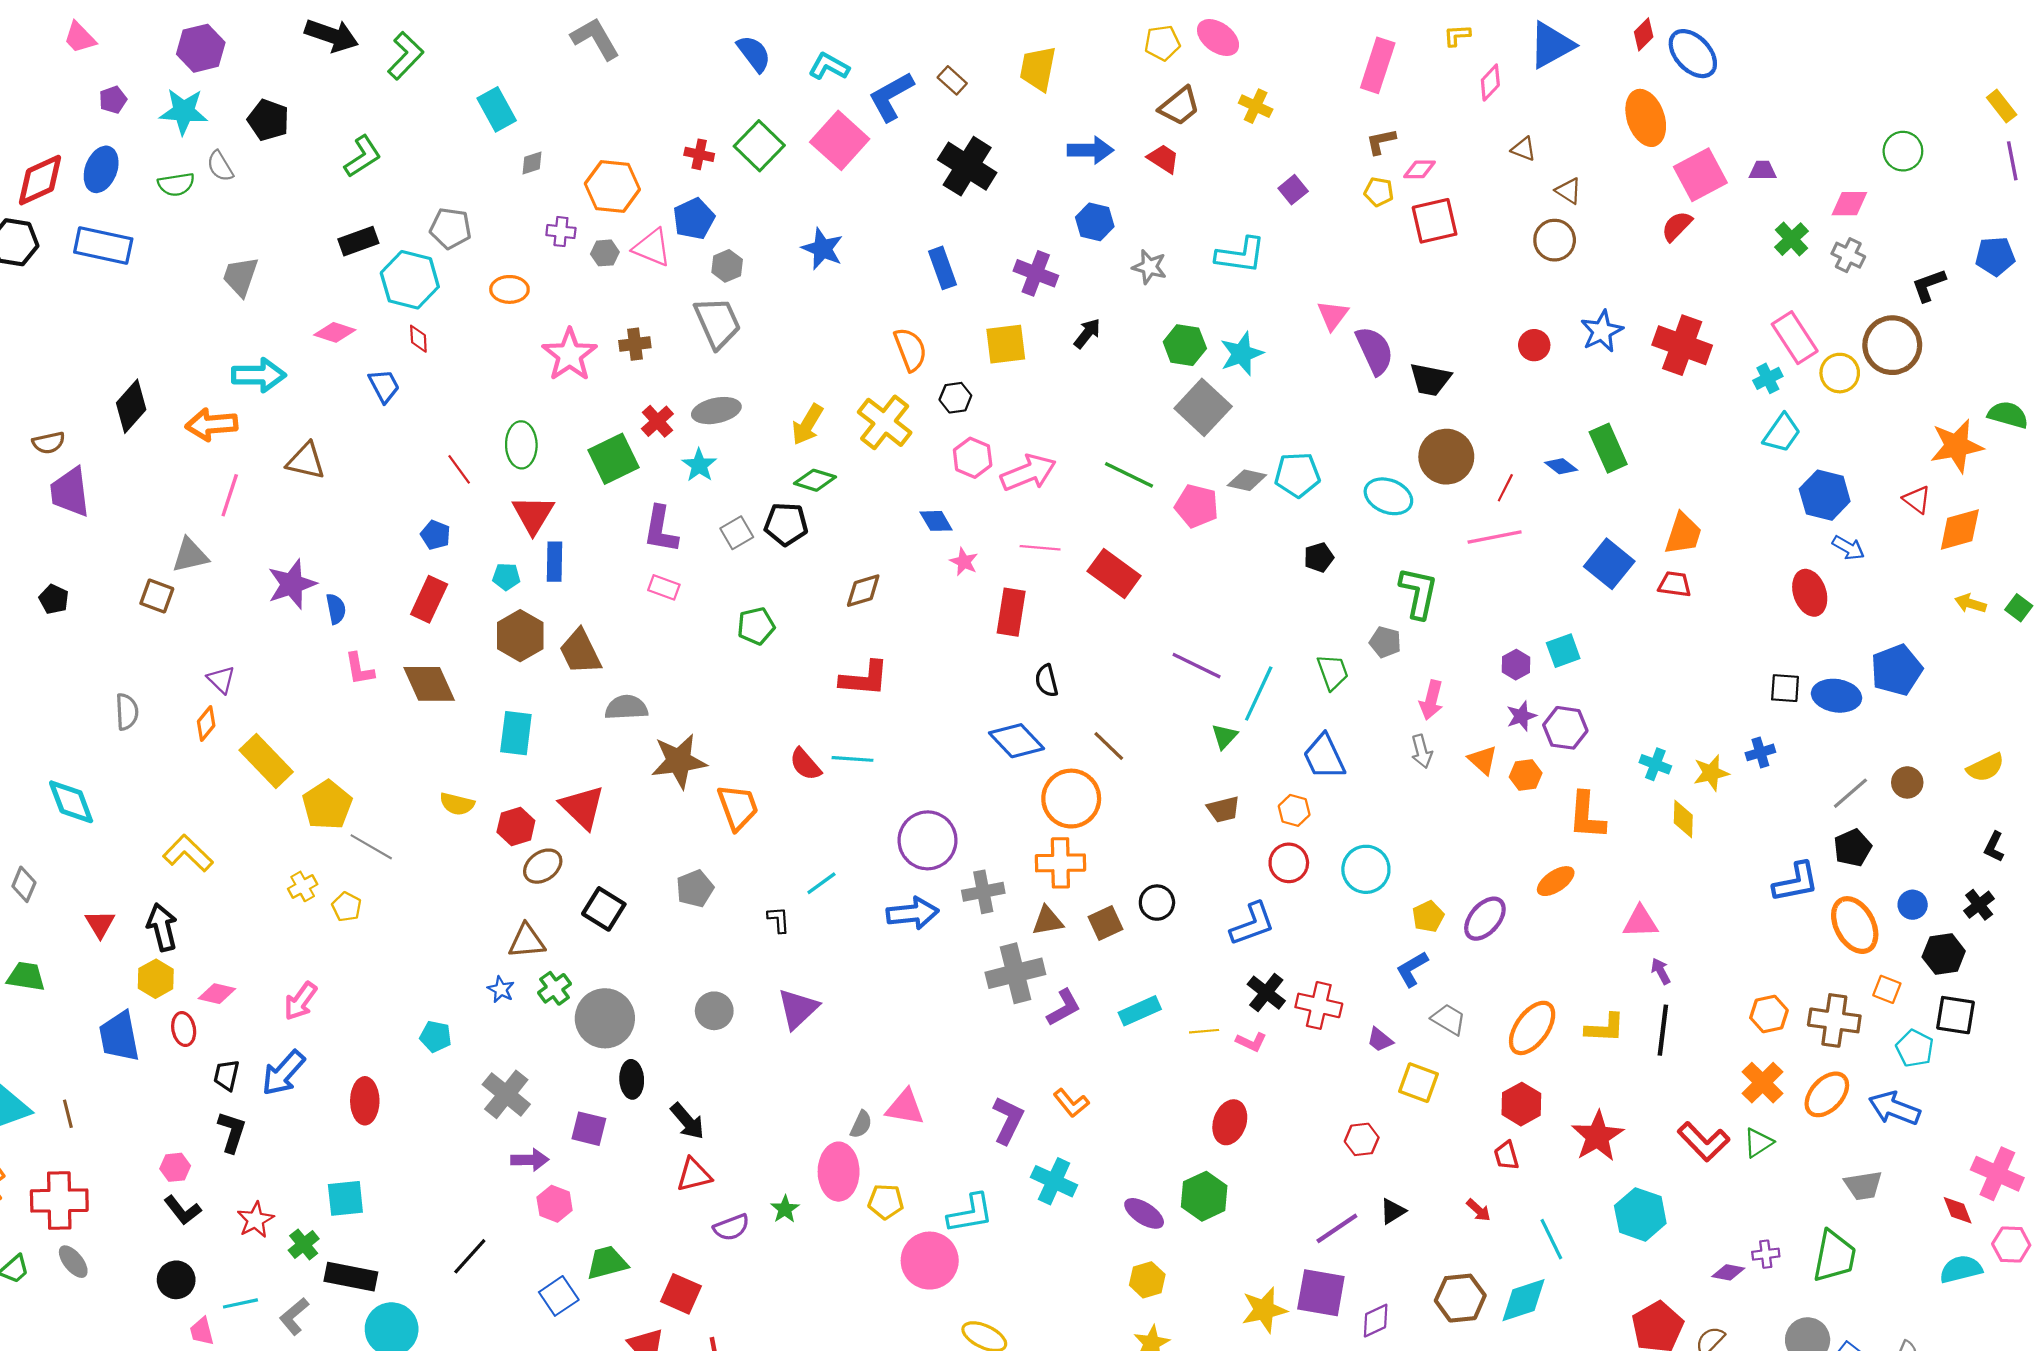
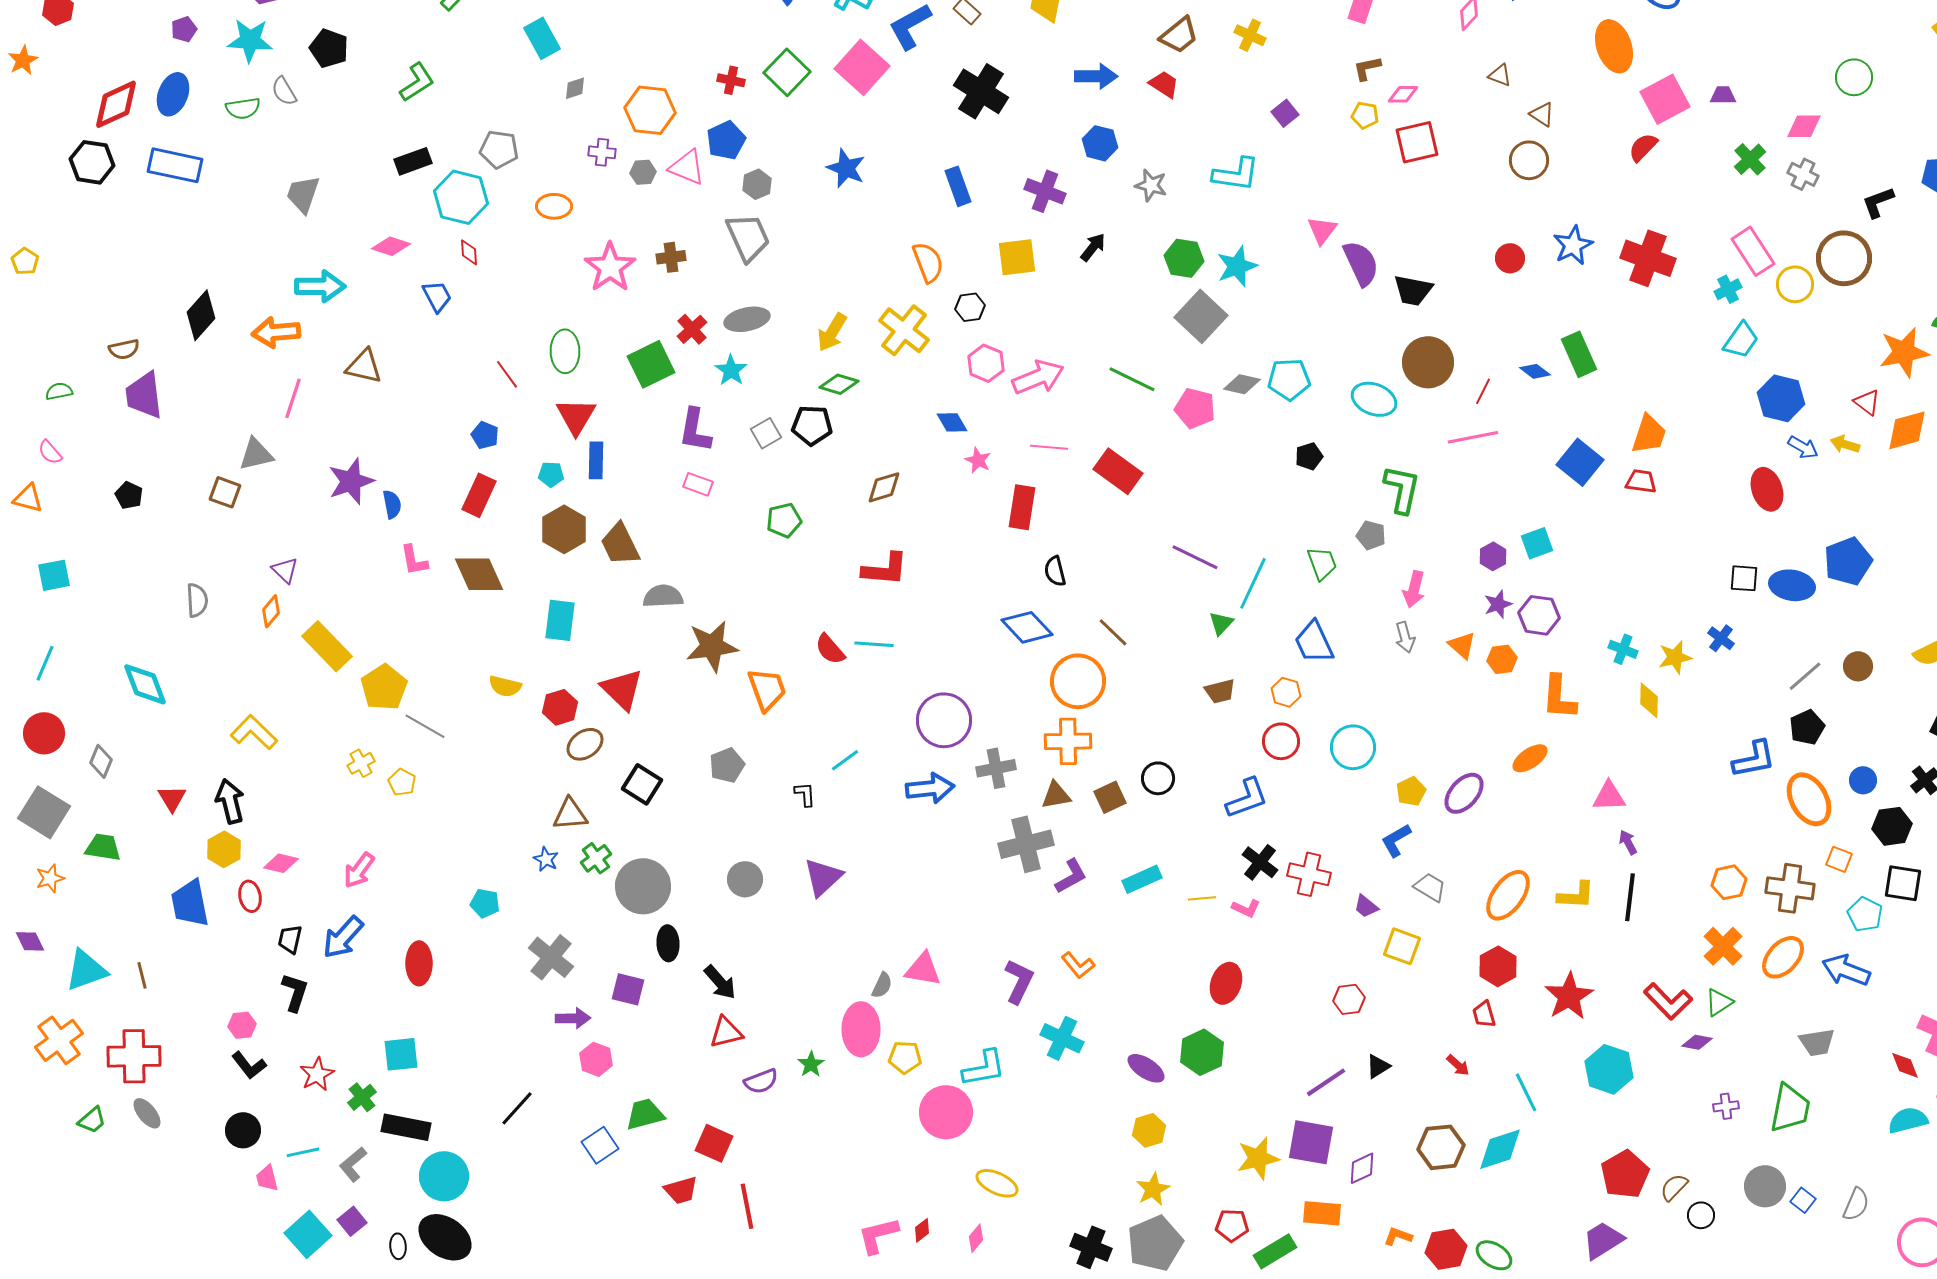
yellow arrow: (1970, 603) -> (1845, 444), moved
blue cross: (1760, 752) -> (1721, 638), turned -36
purple diamond: (1728, 1272) -> (1697, 1042), moved

